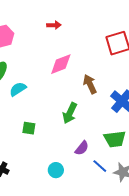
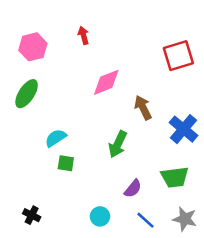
red arrow: (54, 25) -> (84, 35), moved, turned -104
cyan semicircle: (18, 89) -> (56, 138), moved
blue line: (100, 166) -> (146, 220), moved

